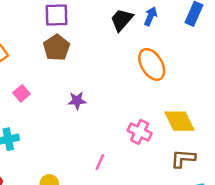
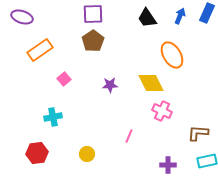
blue arrow: (151, 16) -> (180, 16), moved
black trapezoid: (122, 20) -> (147, 18), turned -75
yellow diamond: (179, 121) -> (151, 83), moved

